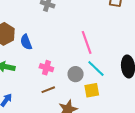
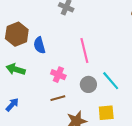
pink line: (87, 42) -> (84, 50), moved
yellow square: (92, 90) -> (106, 113), moved

